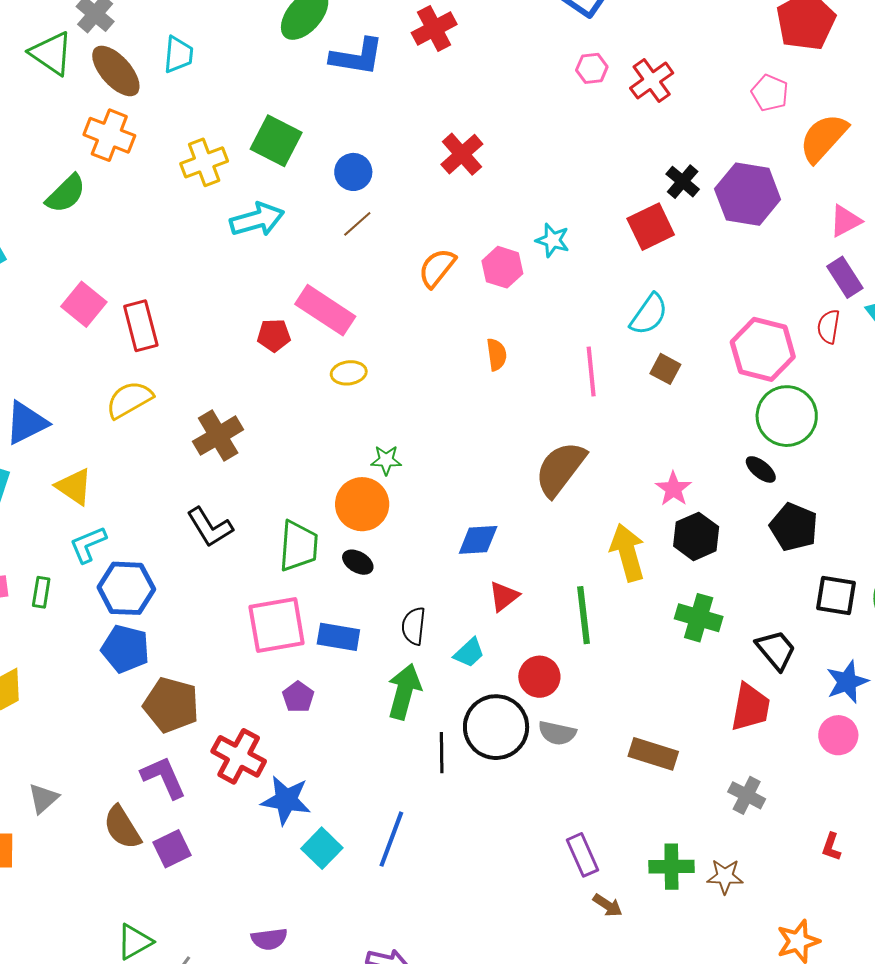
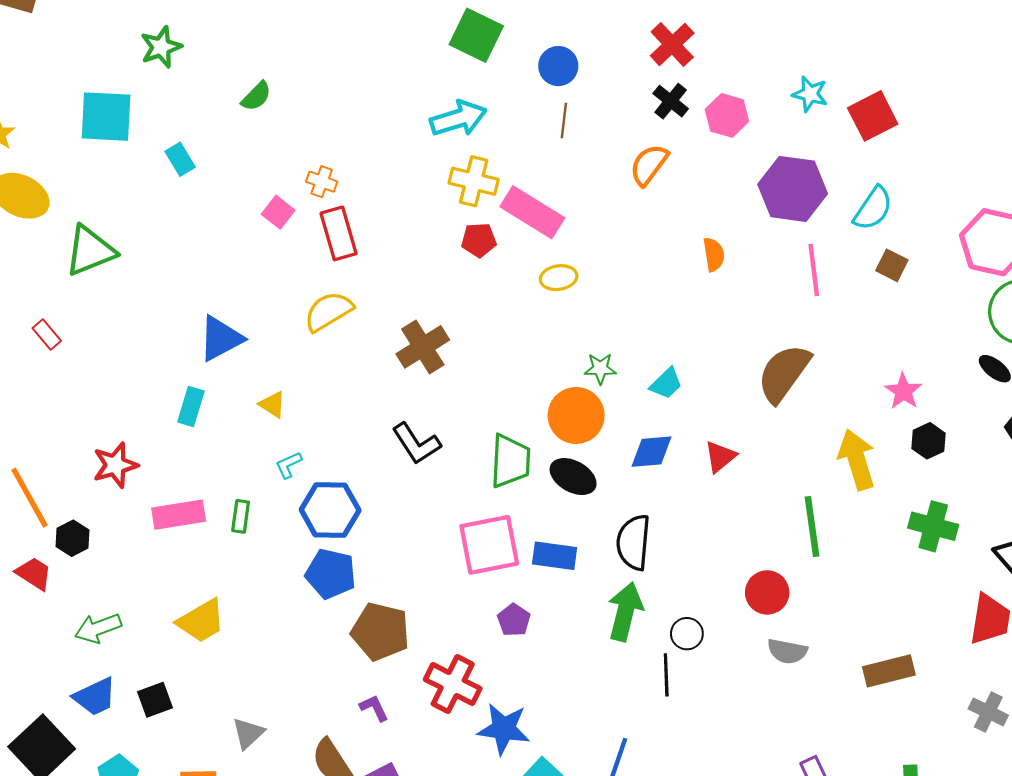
orange cross: (109, 135) -> (322, 182), moved, size x0.6
yellow cross: (204, 162) -> (474, 181), moved, turned 36
black cross: (683, 182) -> (671, 101), moved
green semicircle: (66, 194) -> (256, 96), size x0.7
purple hexagon: (748, 194) -> (793, 189), moved
brown line: (357, 224) -> (564, 121), turned -40
cyan star: (553, 240) -> (810, 94), moved
pink hexagon: (502, 267) -> (727, 115), moved
pink square: (84, 304) -> (278, 212), size x0.7
yellow triangle: (74, 487) -> (273, 404), size x0.7
black hexagon: (696, 536) -> (929, 441), size x0.7
blue diamond: (478, 540) -> (651, 452), moved
cyan L-shape: (88, 544) -> (289, 465), size x0.7
black ellipse: (358, 562) -> (573, 477), size x1.4
red triangle: (504, 596) -> (720, 457), moved
black semicircle: (414, 626) -> (634, 542), size x1.4
cyan trapezoid: (469, 653) -> (666, 384), moved
black circle: (496, 727) -> (687, 634), moved, size x0.5
brown rectangle: (653, 754) -> (889, 671), turned -30
purple L-shape: (164, 777) -> (374, 708), size x0.6

